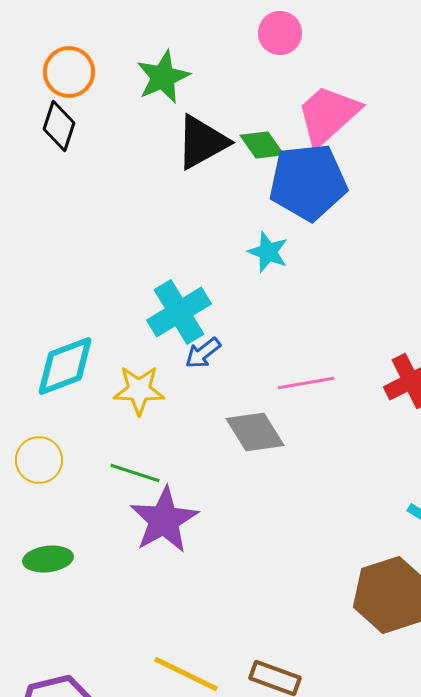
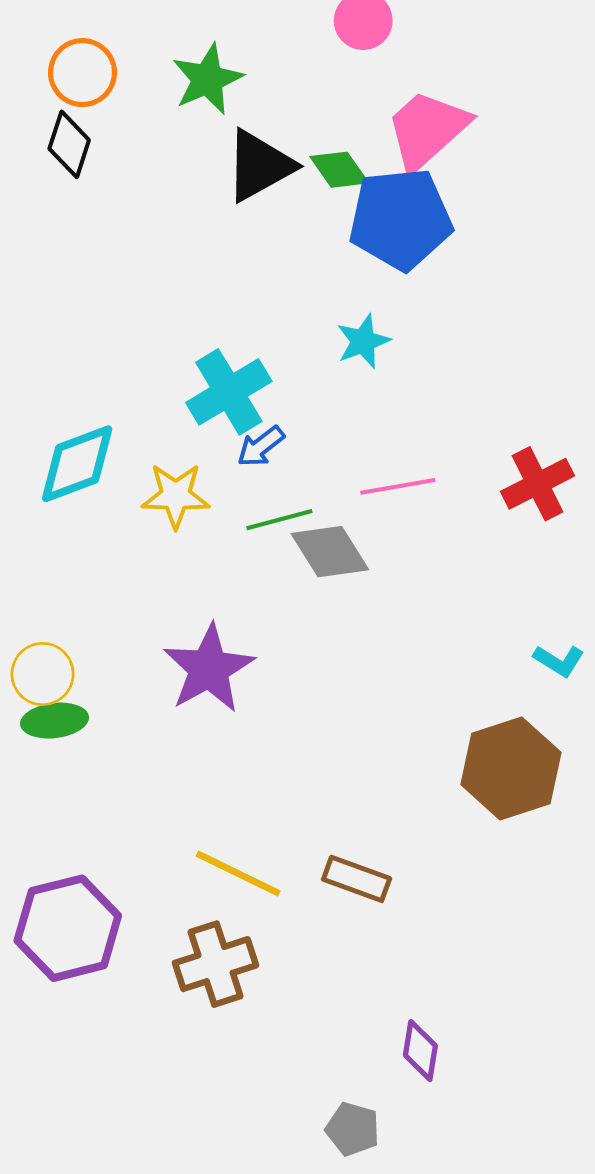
cyan star: (268, 252) -> (363, 341), moved, turned 30
yellow circle: (39, 460) -> (43, 674), moved
green line: (135, 473) -> (279, 520), moved, turned -33

